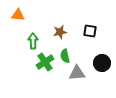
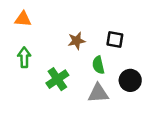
green arrow: (33, 41) -> (24, 57), moved
green semicircle: (65, 56) -> (98, 65), moved

